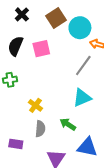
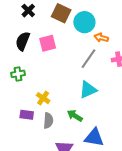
brown square: (56, 18) -> (61, 13), turned -30
purple rectangle: (16, 144) -> (27, 115), moved

